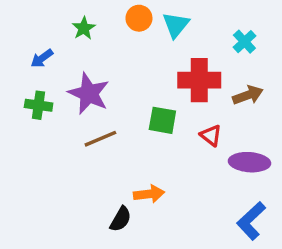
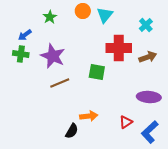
green cross: (39, 105) -> (21, 54), moved
red triangle: (211, 135) -> (126, 122), moved, turned 48

